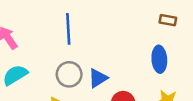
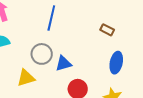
brown rectangle: (168, 20) -> (107, 30), moved

